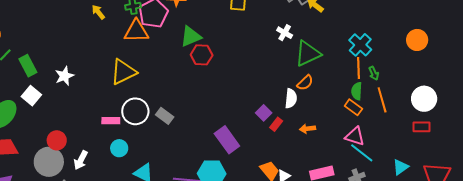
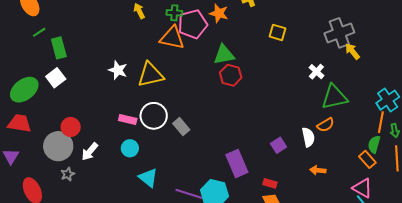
white star: (64, 76) -> (118, 70), moved, turned 30
white semicircle: (291, 98) -> (308, 137), turned -30
red rectangle: (276, 124) -> (270, 183), moved, turned 56

